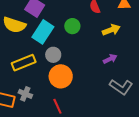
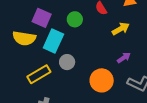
green circle: (72, 26) -> (75, 19), moved
orange circle: (61, 76) -> (102, 80), moved

